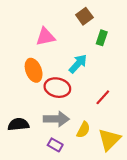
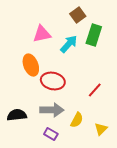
green rectangle: (102, 38) -> (94, 35), size x1.5
cyan arrow: (78, 64) -> (69, 44), moved
yellow triangle: (109, 140) -> (101, 129), size x0.6

